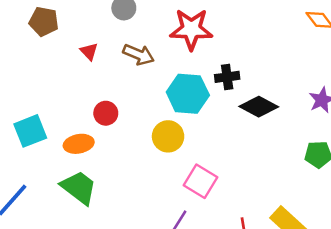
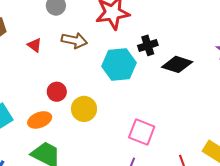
yellow circle: (168, 136) -> (84, 109), moved

